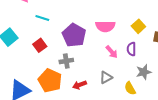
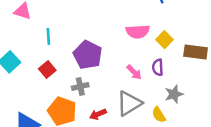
cyan line: (42, 18) -> (48, 36), turned 72
pink semicircle: (105, 26) -> (138, 32), moved
gray triangle: (106, 77) -> (129, 103), size x1.6

